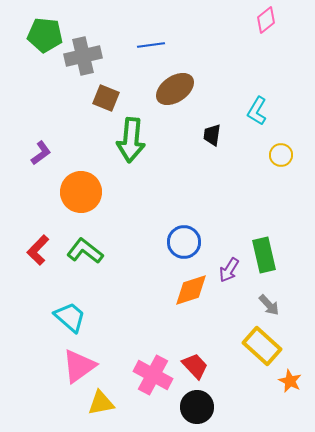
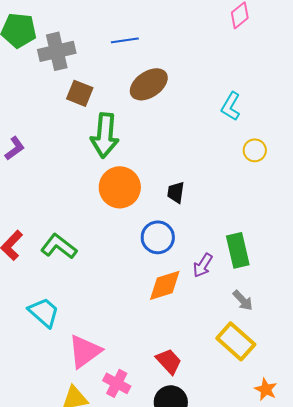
black trapezoid: (212, 135) -> (176, 192), moved
orange circle: (81, 192) -> (120, 187), moved
pink triangle: (79, 366) -> (85, 351), moved
pink cross: (153, 375) -> (117, 383), moved, size x0.7
orange star: (290, 381) -> (266, 389), moved

